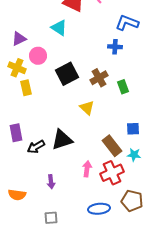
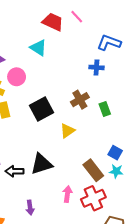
black square: (67, 74) -> (41, 109), moved
yellow triangle: (87, 108) -> (67, 131), turned 42
blue square: (133, 129) -> (115, 153), turned 32
black arrow: (36, 147) -> (14, 171), turned 30
cyan star: (134, 155) -> (116, 171), moved

